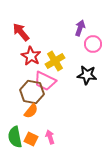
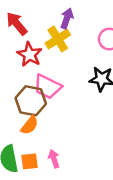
purple arrow: (80, 28) -> (67, 18), moved
yellow cross: (55, 61) -> (58, 39), moved
orange square: (31, 139) -> (29, 161), turned -32

